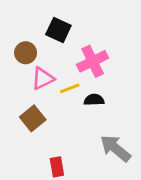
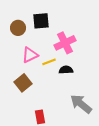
black square: (58, 30) -> (41, 21), turned -30
brown circle: (26, 53) -> (18, 28), moved

